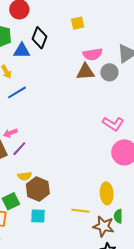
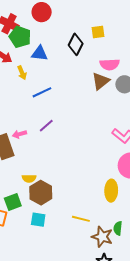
black diamond: (40, 38) -> (76, 44), moved
brown triangle: (85, 72) -> (101, 81), turned -42
blue line: (17, 92) -> (42, 92), moved
purple line: (19, 149) -> (46, 126), moved
yellow ellipse: (107, 193) -> (111, 191), moved

